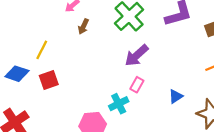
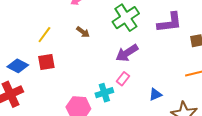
brown arrow: (83, 27) -> (83, 32), moved, turned -88
blue diamond: (17, 74) -> (18, 66), moved

